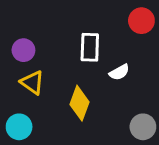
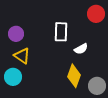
yellow diamond: (80, 103) -> (74, 76), moved
cyan circle: (19, 127) -> (13, 77), moved

